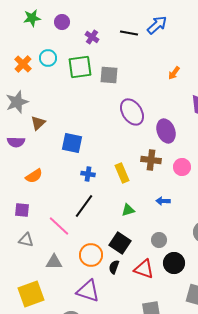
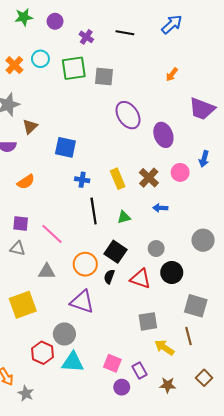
blue arrow: (157, 25) -> (172, 24), moved
brown cross: (151, 160) -> (149, 178), moved, turned 36
black line: (84, 206) -> (94, 211), moved, turned -45
purple square: (22, 210) -> (21, 224), moved

